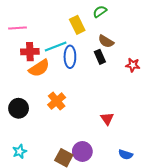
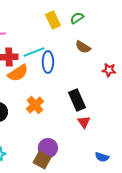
yellow rectangle: (77, 25) -> (53, 20), moved
black rectangle: (100, 57) -> (77, 100), moved, size x1.5
purple circle: (82, 151) -> (48, 148), moved

